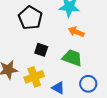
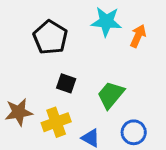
orange arrow: (76, 32) -> (138, 36), moved, turned 91
green trapezoid: (72, 58) -> (111, 95), turned -70

